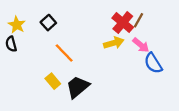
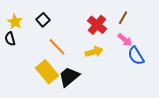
red cross: (123, 23) -> (97, 25), moved
yellow arrow: (114, 43) -> (94, 52), moved
yellow rectangle: (53, 81) -> (47, 72), size x1.6

